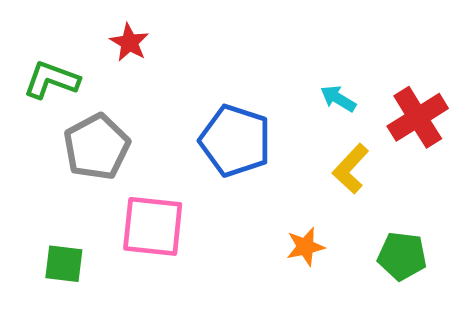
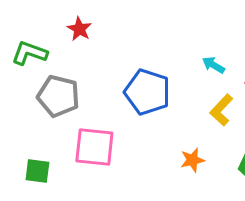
gray pentagon: (97, 147) -> (58, 96), turned -30

